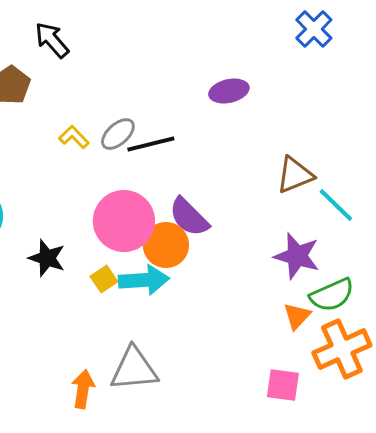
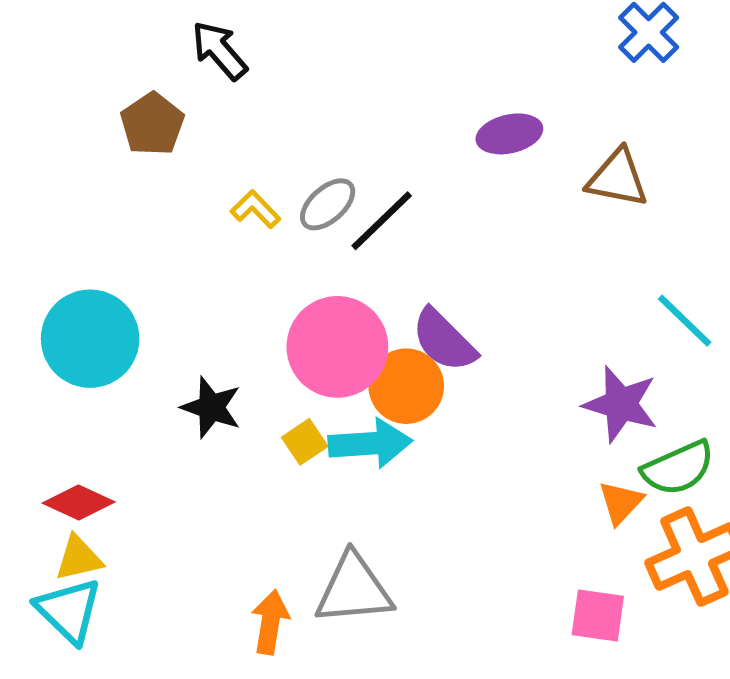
black line: (151, 144) -> (382, 221), turned -30
brown triangle: (295, 175) -> (617, 178), moved, turned 33

